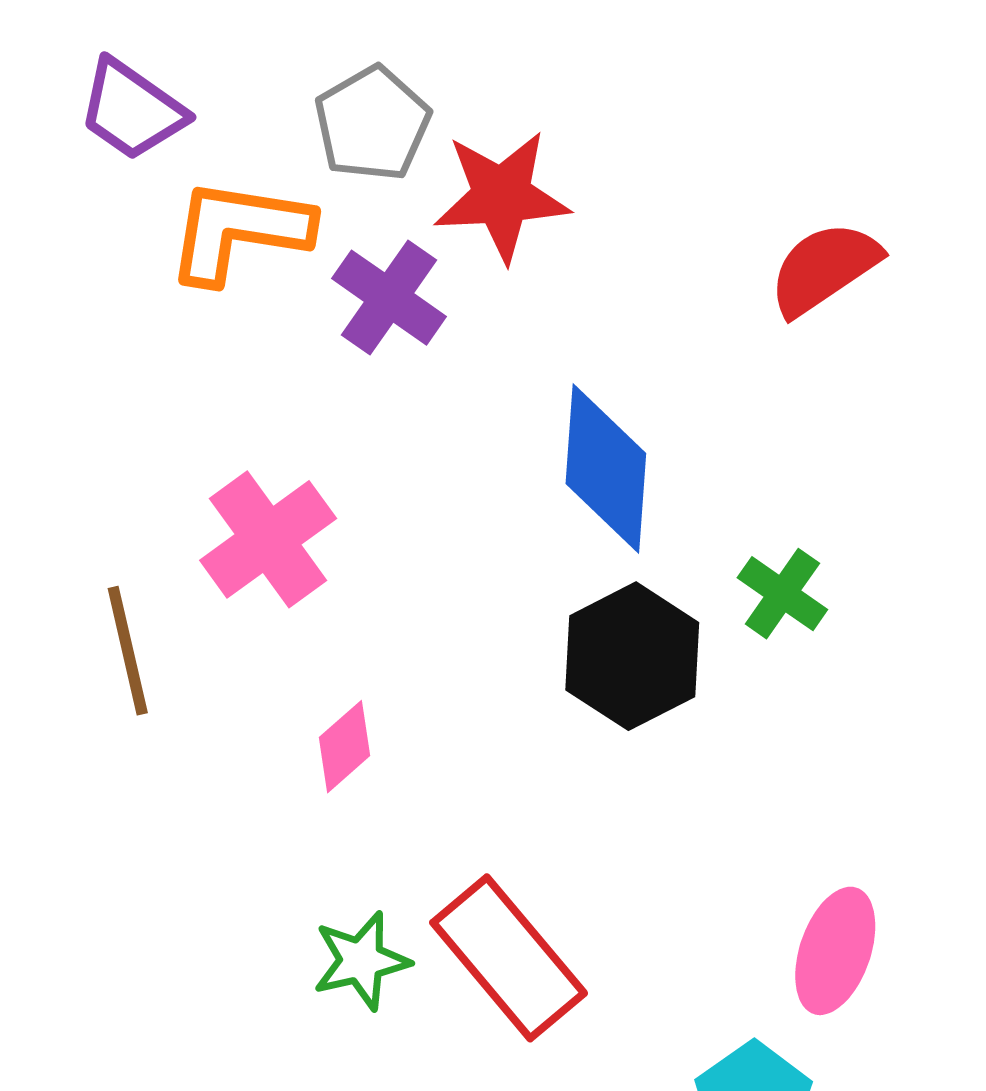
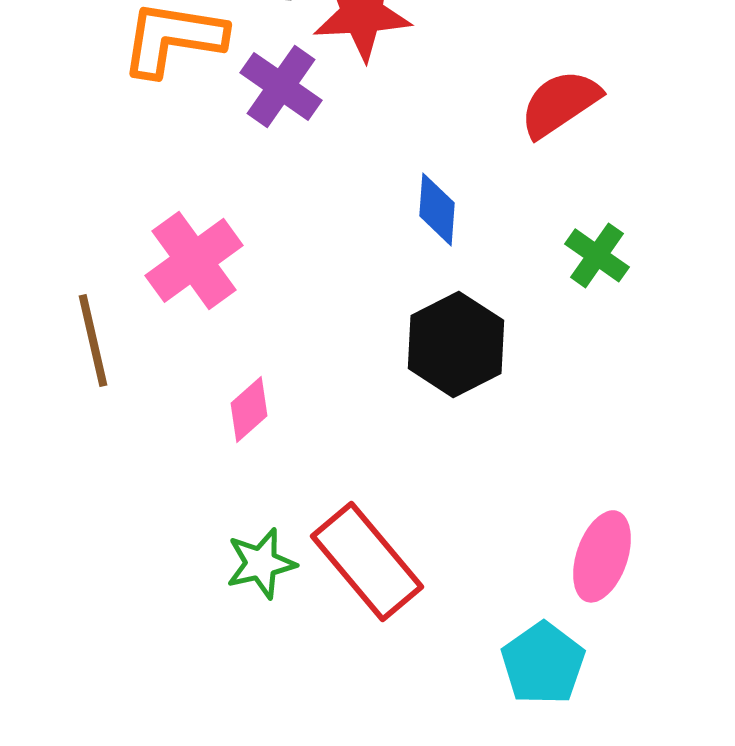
red semicircle: (824, 268) -> (560, 103), moved
blue diamond: (606, 468) -> (437, 209), size x0.6
green cross: (782, 594) -> (597, 255), moved

